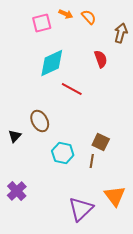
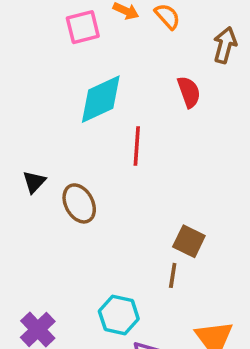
red line: (72, 89) -> (137, 146), turned 65
black triangle: (15, 136) -> (34, 182), moved
cyan hexagon: (63, 153) -> (119, 315), moved

